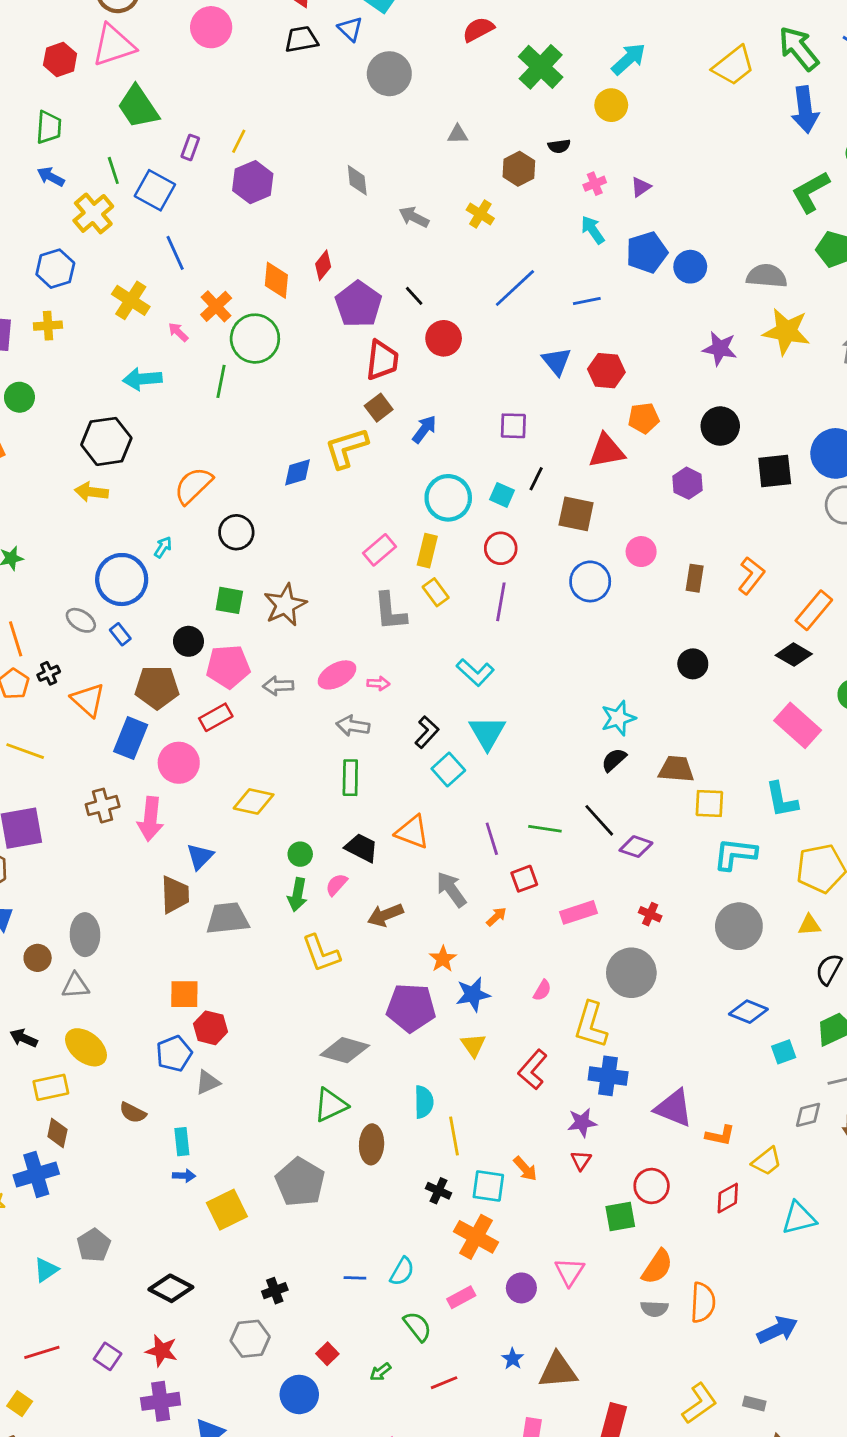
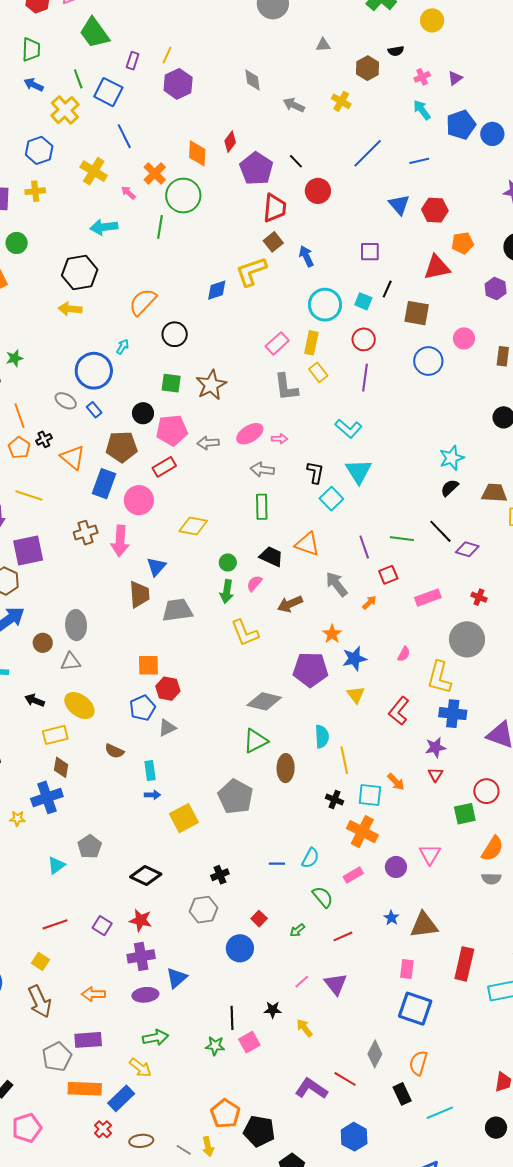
blue arrow: (424, 429) -> (306, 256), turned -60
black L-shape: (427, 732) -> (315, 472), turned -30

